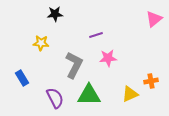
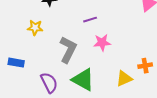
blue rectangle: (22, 78) -> (16, 63), turned -49
green triangle: (89, 95) -> (83, 80), turned 30

